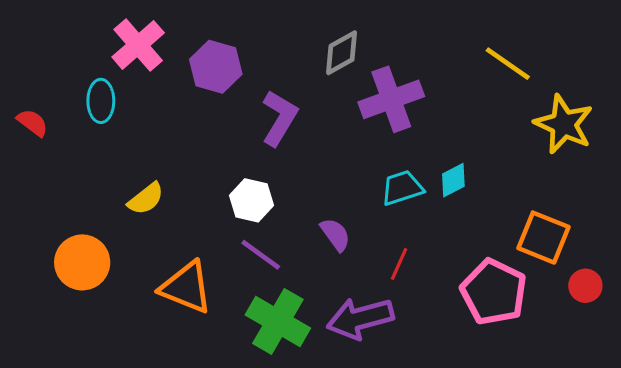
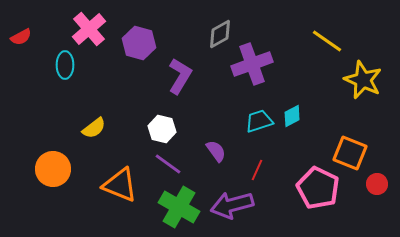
red semicircle: (32, 123) -> (21, 37), moved, turned 115

